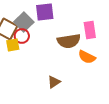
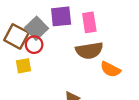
pink rectangle: (90, 30) -> (89, 22), moved
yellow square: (13, 45) -> (23, 66), moved

